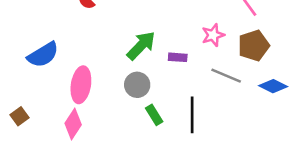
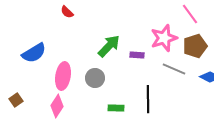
pink star: (213, 35) -> (164, 38), size x1.5
gray circle: (137, 85) -> (95, 78), moved
green rectangle: (154, 115) -> (116, 108), moved, turned -56

